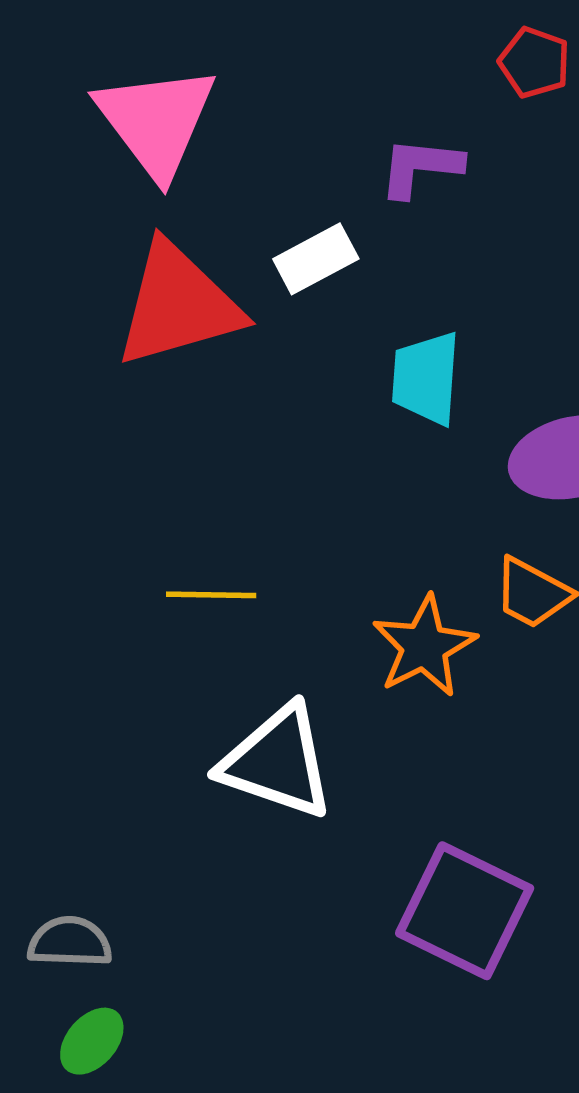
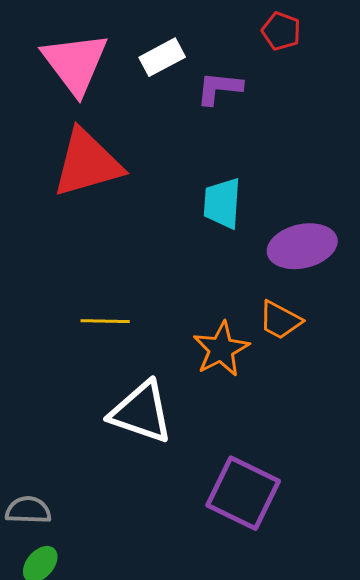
white rectangle: (316, 259) -> (162, 57), moved

